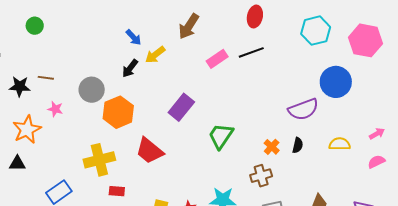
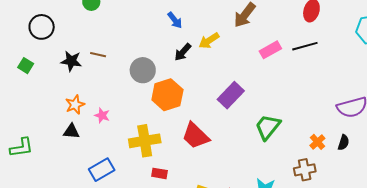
blue arrow: (134, 37) -> (175, 20), moved
pink star: (55, 109) -> (102, 115), moved
orange star: (27, 130) -> (75, 105), size x0.7
black triangle: (17, 163) -> (71, 131), moved

